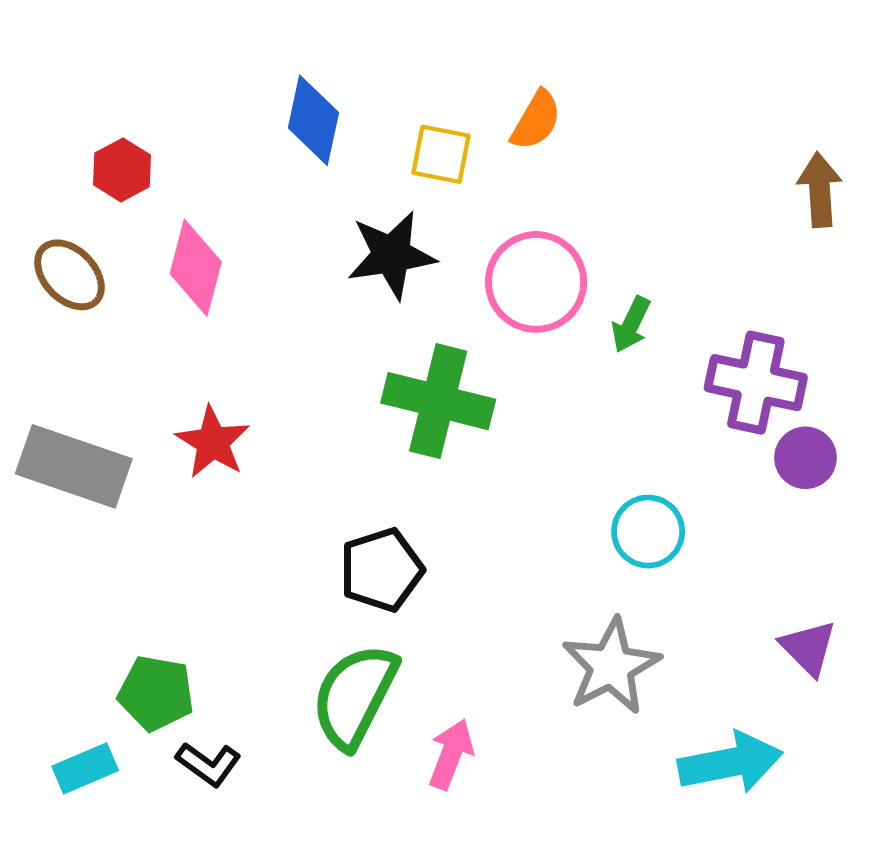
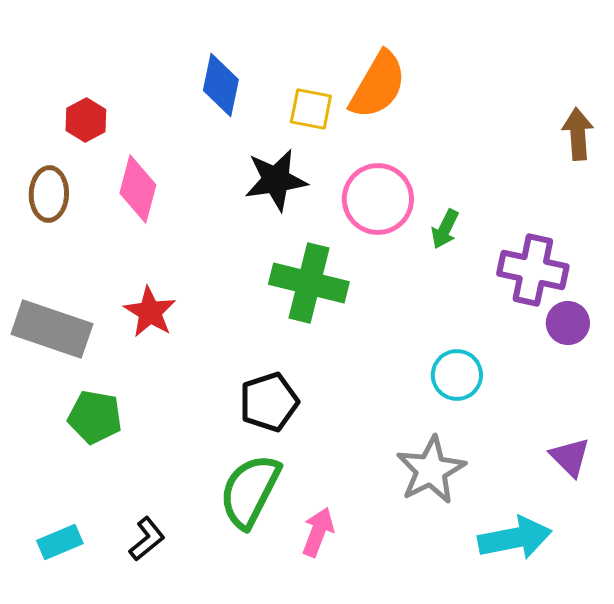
orange semicircle: (536, 120) -> (378, 85), size x1.6
brown ellipse: (69, 275) -> (49, 194), turned 46
green pentagon: (156, 693) -> (95, 417), moved
black L-shape: (208, 764) -> (147, 539), turned -75

